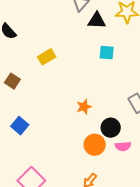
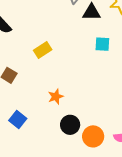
orange star: (84, 107) -> (56, 97), moved
black circle: (111, 128) -> (70, 125), moved

